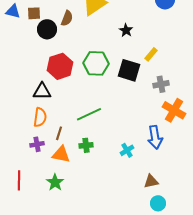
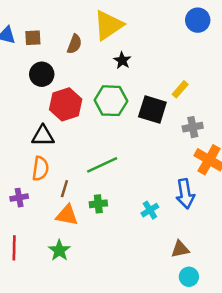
black circle: (47, 29) -> (42, 74), moved
black star: (126, 30) -> (122, 60), moved
purple cross: (37, 144) -> (19, 198), moved

